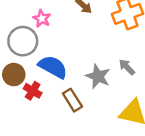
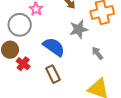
blue semicircle: (53, 67) -> (54, 47), moved
gray star: (98, 76) -> (79, 29), moved, turned 30

